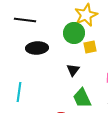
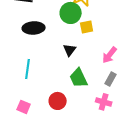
cyan line: (19, 92) -> (28, 69), moved

